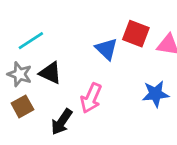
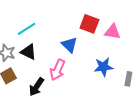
cyan line: (31, 41) -> (26, 29), moved
blue triangle: (106, 49) -> (69, 45), moved

